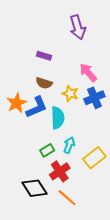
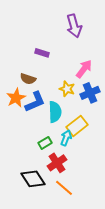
pink arrow: (88, 73) -> (84, 69), turned 78
brown semicircle: (44, 83) -> (28, 79), moved
yellow rectangle: (94, 158) -> (77, 126), moved

